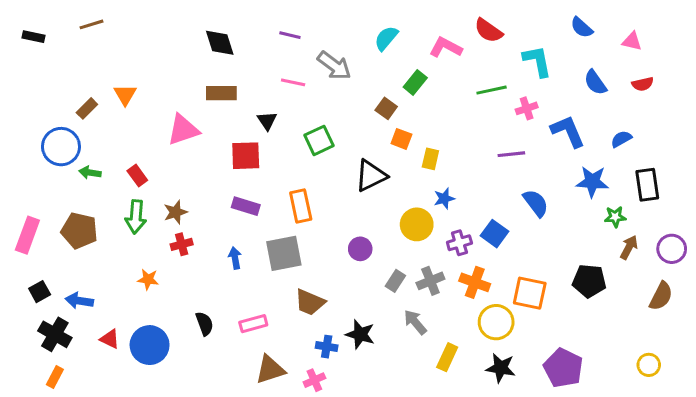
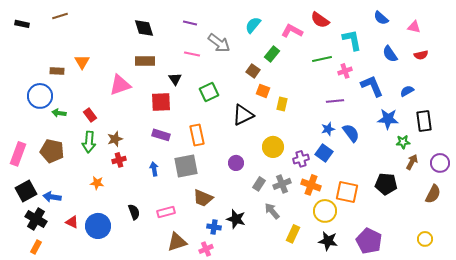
brown rectangle: (87, 108) -> (57, 71), turned 48
blue star: (444, 198) -> (328, 129), moved
black square: (40, 292) -> (26, 191), size x1.5

